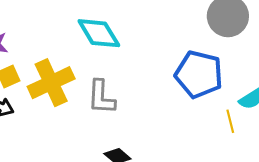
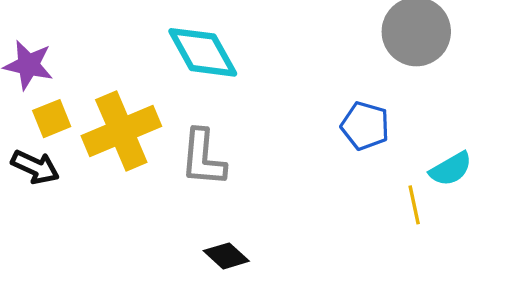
blue pentagon: (199, 74) -> (365, 126), size x0.6

